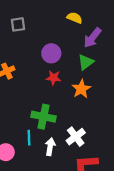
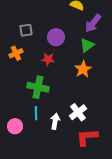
gray square: (18, 24) -> (26, 30), moved
red star: (54, 78) -> (48, 59), moved
green cross: (44, 117) -> (38, 87), moved

